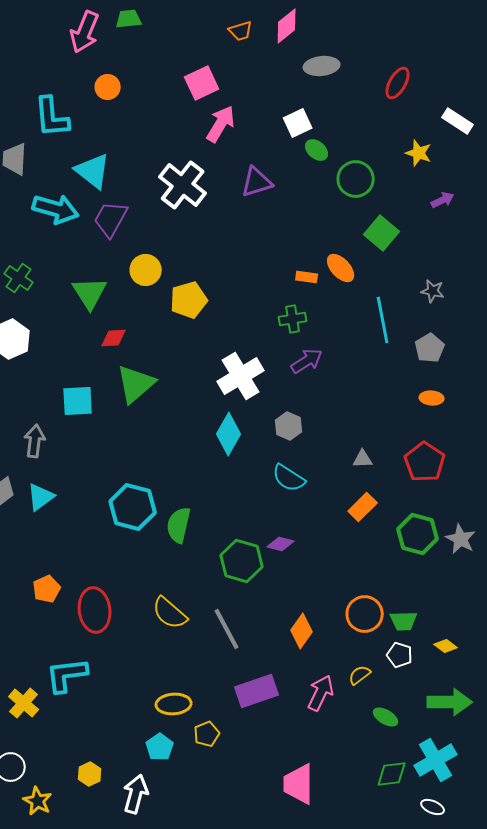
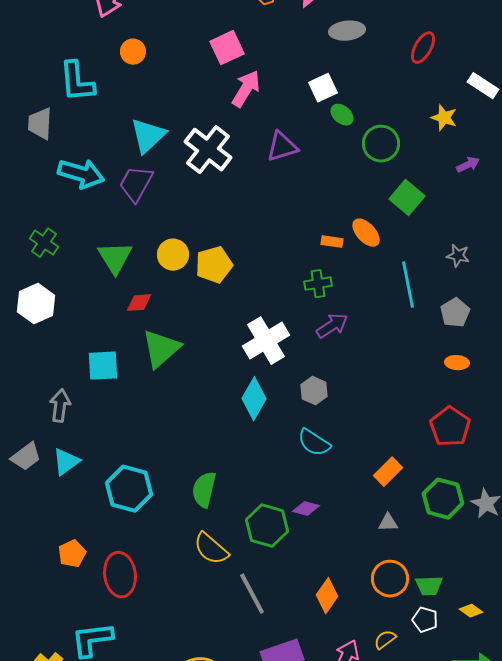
cyan triangle: (93, 171) -> (148, 136), moved, turned 39
yellow circle: (146, 270) -> (173, 255), moved
gray triangle: (363, 459) -> (388, 523), moved
cyan hexagon: (133, 507) -> (129, 489), moved
yellow semicircle: (170, 613) -> (211, 549), moved

